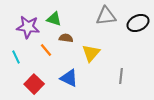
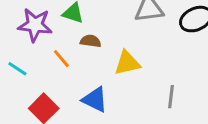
yellow triangle: (91, 53) -> (127, 63), turned 36
cyan line: (16, 57) -> (17, 69), turned -32

